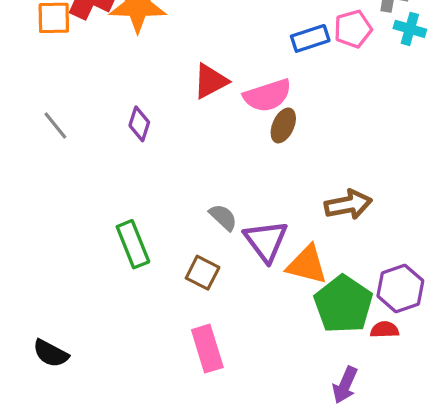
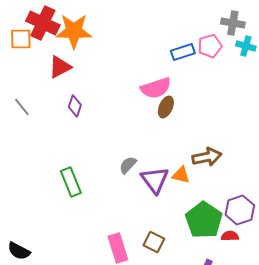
red triangle: (210, 81) -> (60, 67), moved
gray semicircle: (223, 217) -> (128, 165), turned -90
orange triangle: (307, 265) -> (181, 175), moved, size x0.7
brown square: (203, 273) -> (154, 242), moved

